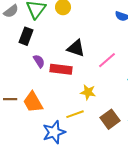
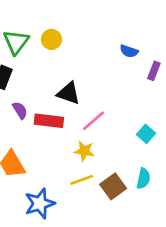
pink line: (107, 60) -> (93, 121), moved
yellow line: (75, 114) -> (82, 180), moved

